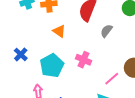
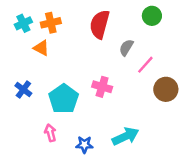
orange triangle: (59, 31) -> (41, 48), moved
pink line: (112, 79) -> (145, 65), moved

